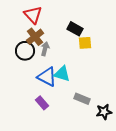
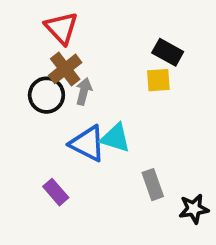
black rectangle: (75, 29) -> (168, 52), moved
gray rectangle: (82, 99) -> (153, 185), turned 49
purple rectangle: (42, 103) -> (56, 192), moved

